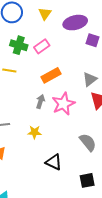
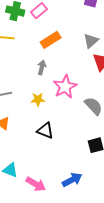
pink star: (63, 104) -> (65, 87), moved
black triangle: (54, 162) -> (45, 131), moved

